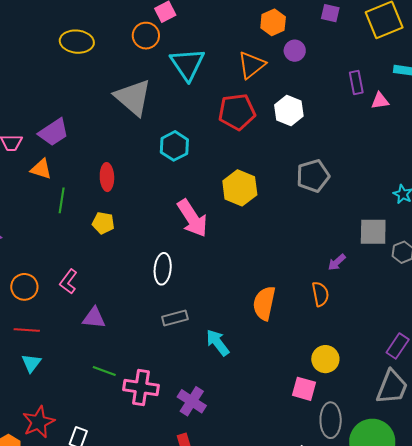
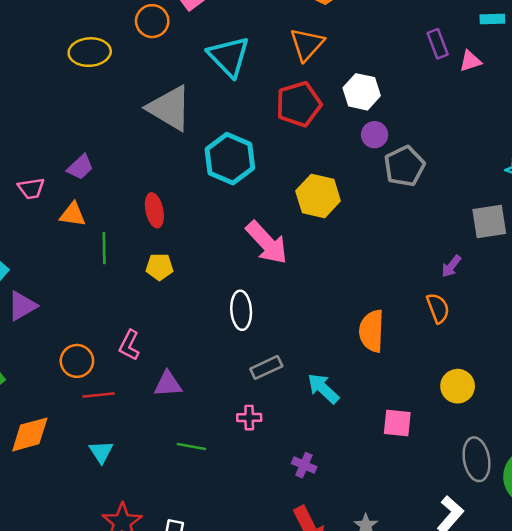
orange circle: (146, 36) -> (152, 21), moved
purple circle: (295, 51) -> (375, 135), moved
purple trapezoid: (54, 132) -> (80, 167), size x0.7
cyan hexagon: (174, 146) -> (230, 159), size x1.4
red line: (27, 330) -> (98, 395), moved
pink cross: (141, 388) -> (249, 418), moved, size x0.6
pink square: (304, 389) -> (397, 423), moved
purple cross: (192, 401) -> (304, 465), size x0.7

